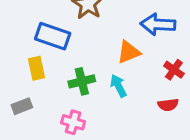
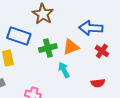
red cross: (174, 70) -> (102, 51), moved
green cross: (82, 81) -> (48, 48), moved

